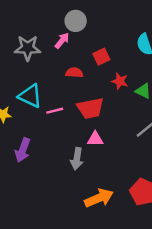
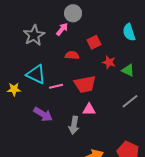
gray star: (28, 48) -> (34, 35), turned -30
purple arrow: (23, 150) -> (43, 114), moved, turned -78

